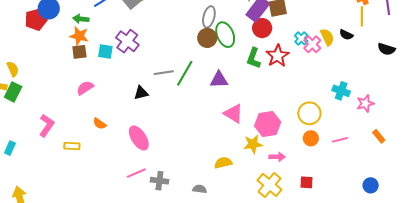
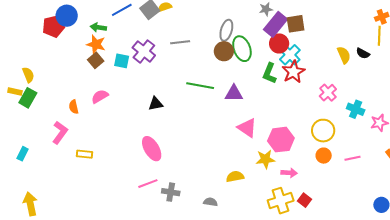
cyan cross: (301, 38) -> (290, 55), moved, size x1.5
pink cross: (312, 44) -> (328, 93), moved
brown square: (79, 52) -> (96, 60), turned -35
gray line: (164, 73) -> (180, 42), moved
green line: (185, 73) -> (200, 86), turned 68
orange semicircle: (100, 124) -> (74, 107), moved, turned 40
red square: (307, 182) -> (305, 200), moved, turned 32
yellow cross: (270, 185) -> (281, 201), turned 30

